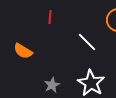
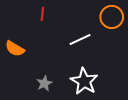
white line: (87, 42) -> (80, 39), turned -70

